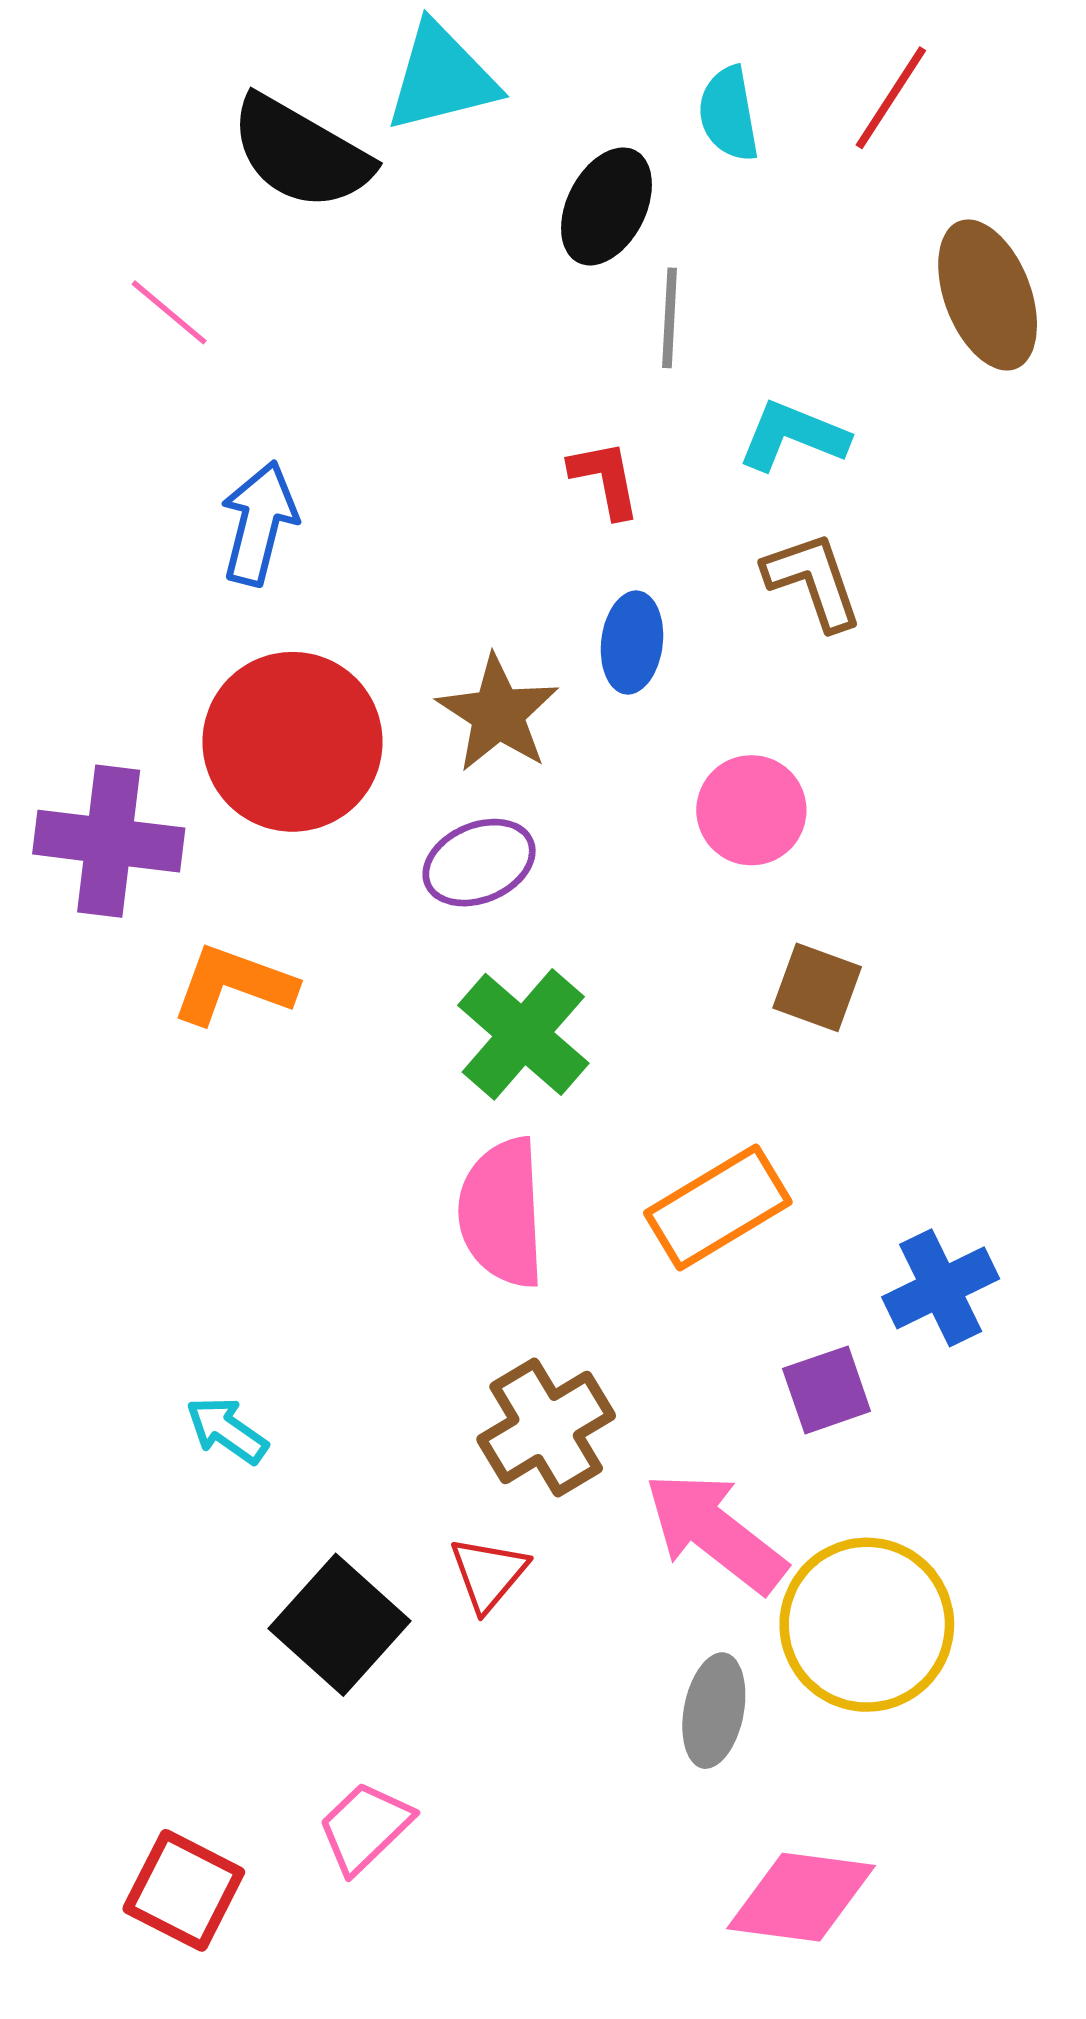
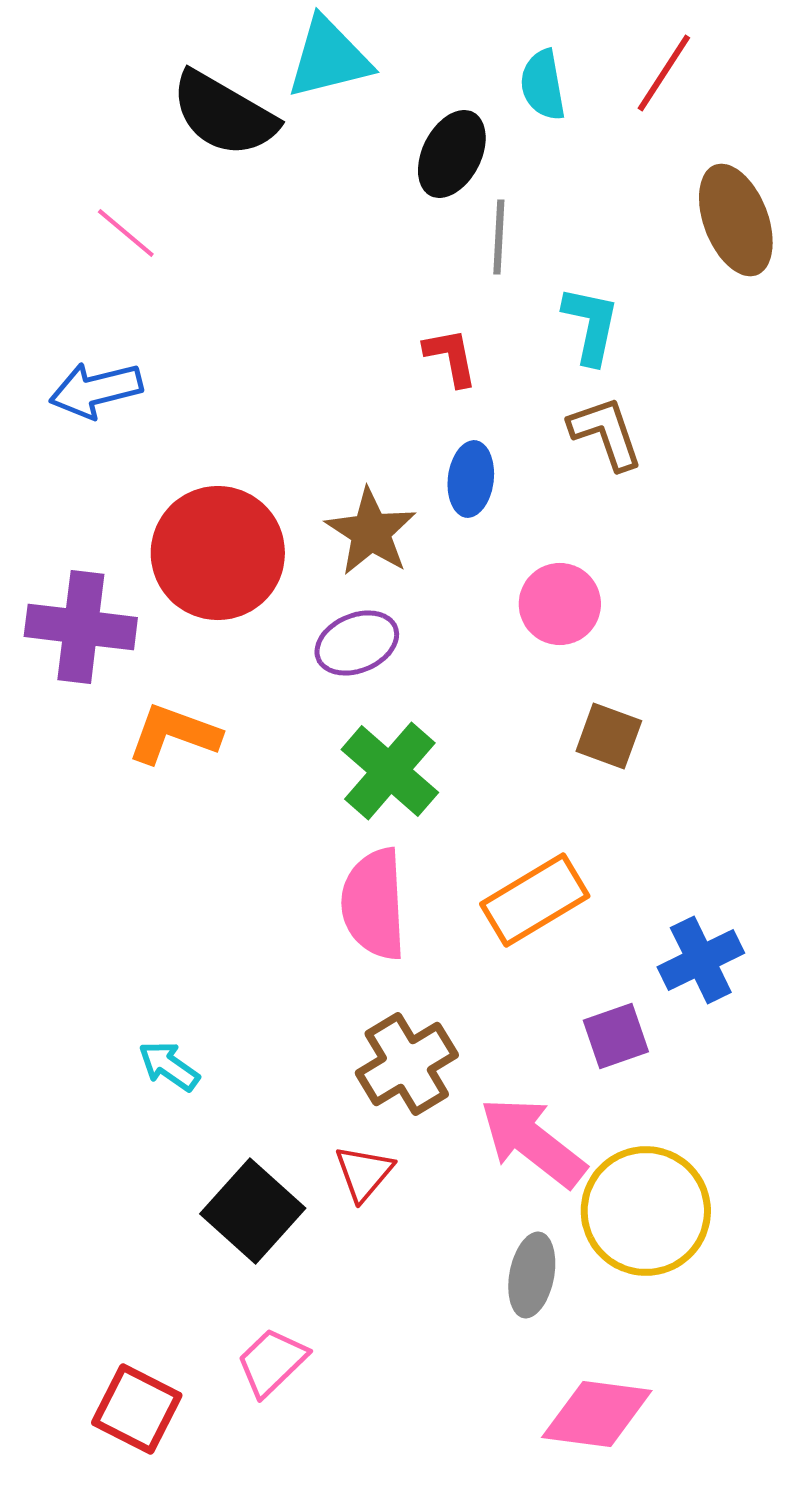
cyan L-shape: (793, 436) -> (591, 325), turned 80
blue arrow: (259, 523) -> (96, 390), moved, turned -118

